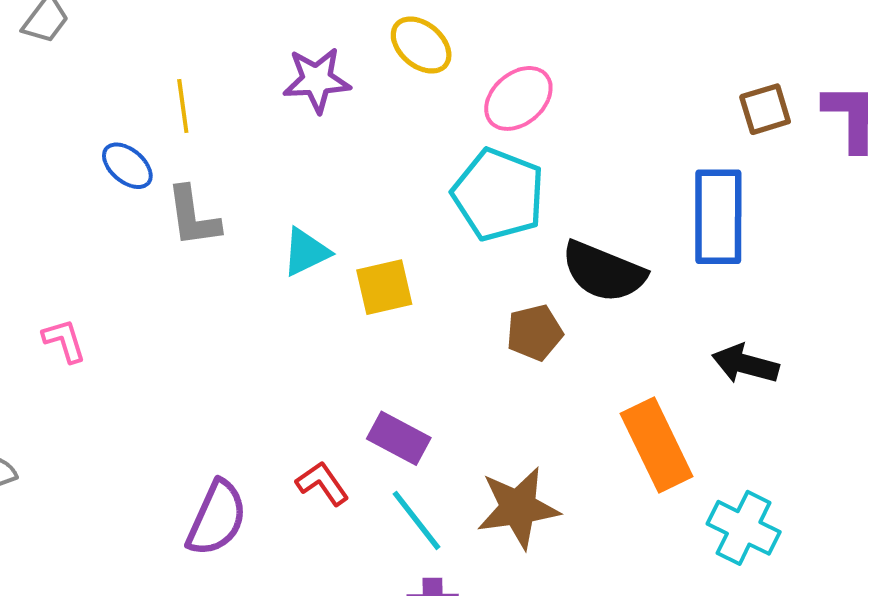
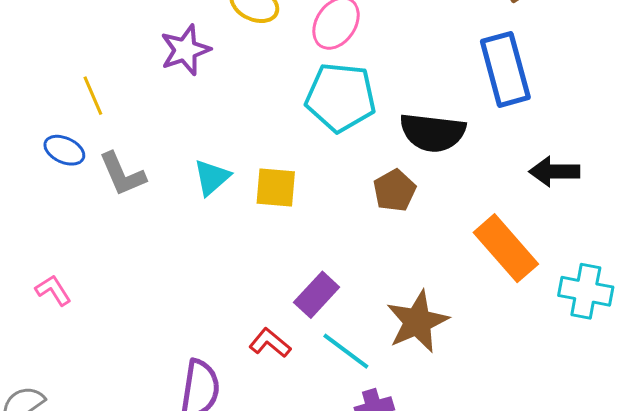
yellow square: (384, 287) -> (276, 187), turned 33
purple rectangle: (399, 438) -> (317, 295), turned -60

